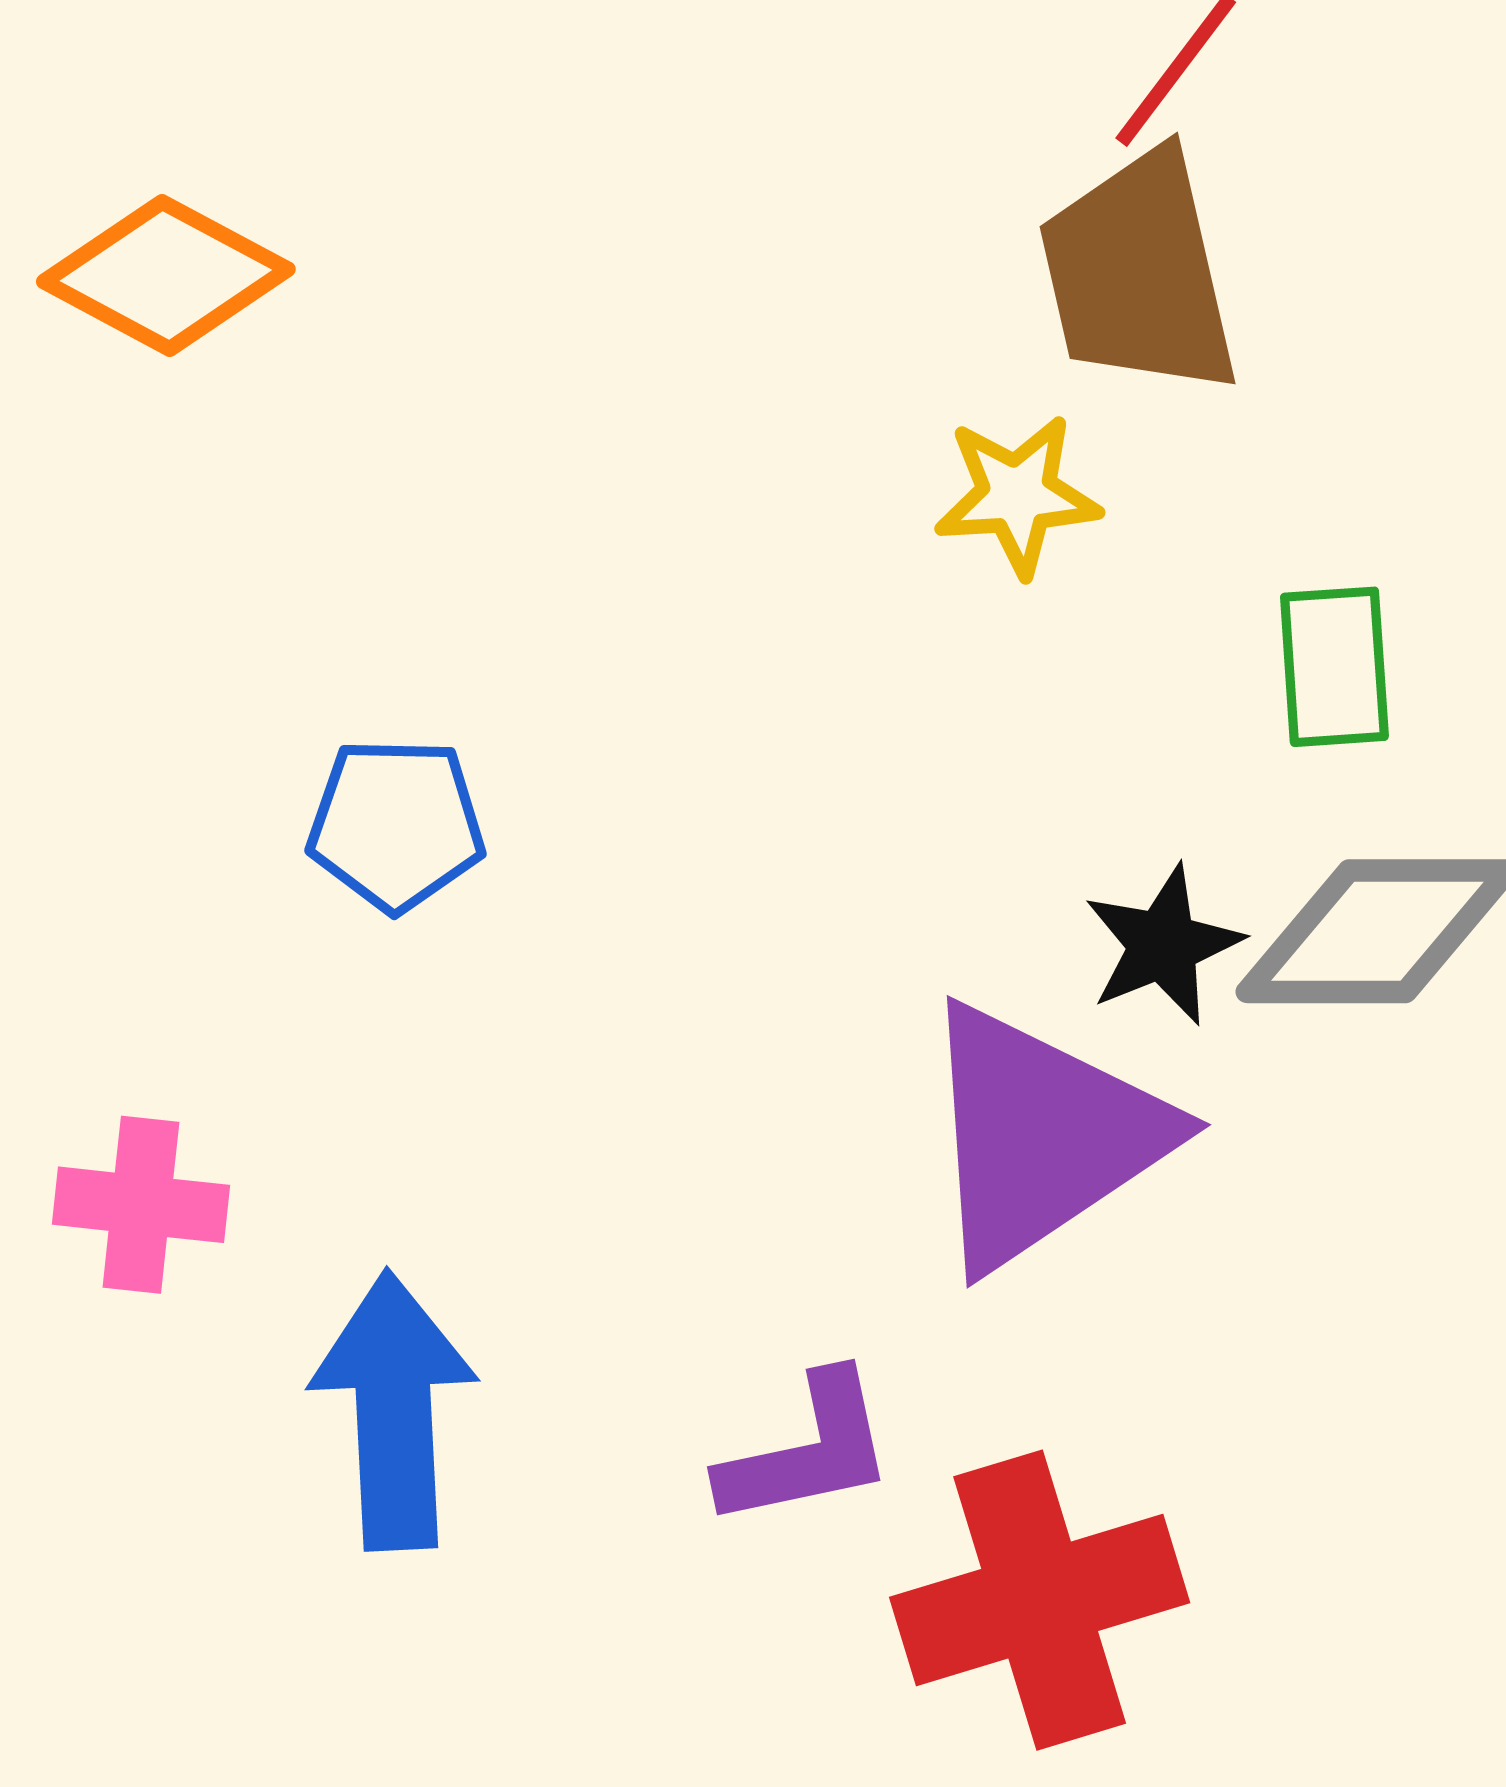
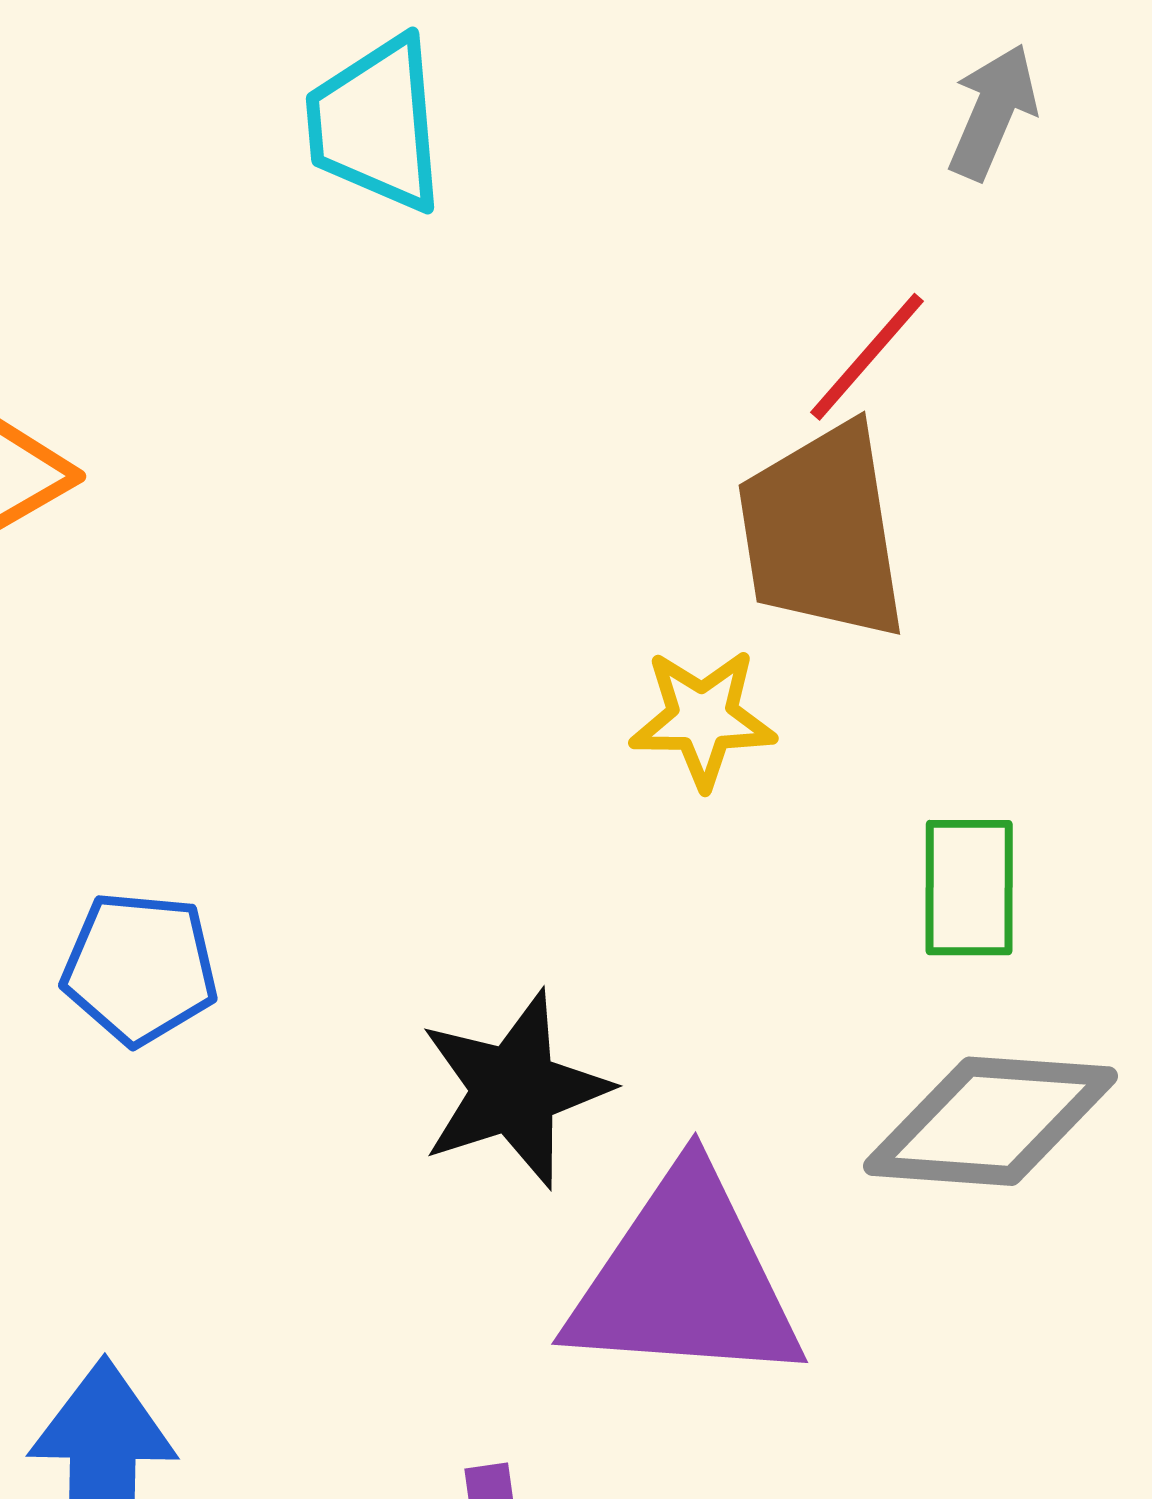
black star: (1163, 945) -> (514, 1089), moved, size x1.4
purple triangle: (1042, 1136) -> (685, 1280), turned 34

